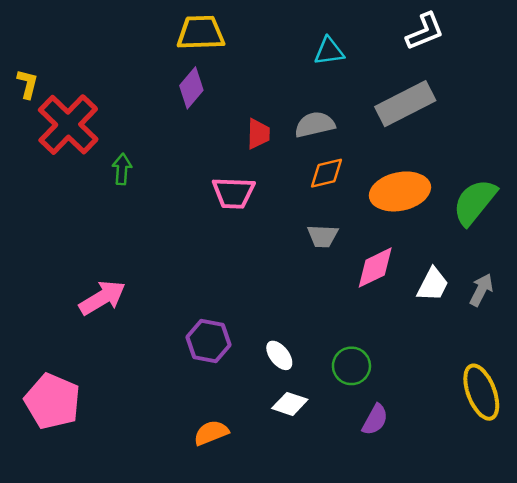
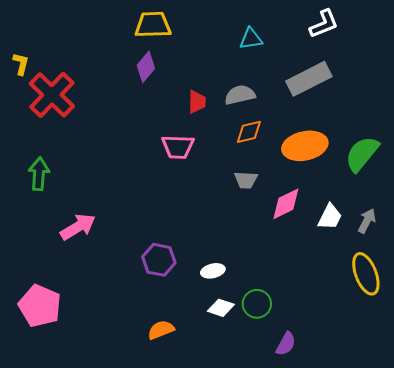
green arrow: (122, 169) -> (39, 174), moved, size x1.4
white ellipse: (279, 355) -> (213, 271), turned -65
green circle: (351, 366) -> (257, 304), moved
yellow ellipse: (481, 392) -> (366, 274), moved
purple semicircle: (375, 420) -> (286, 344), moved

